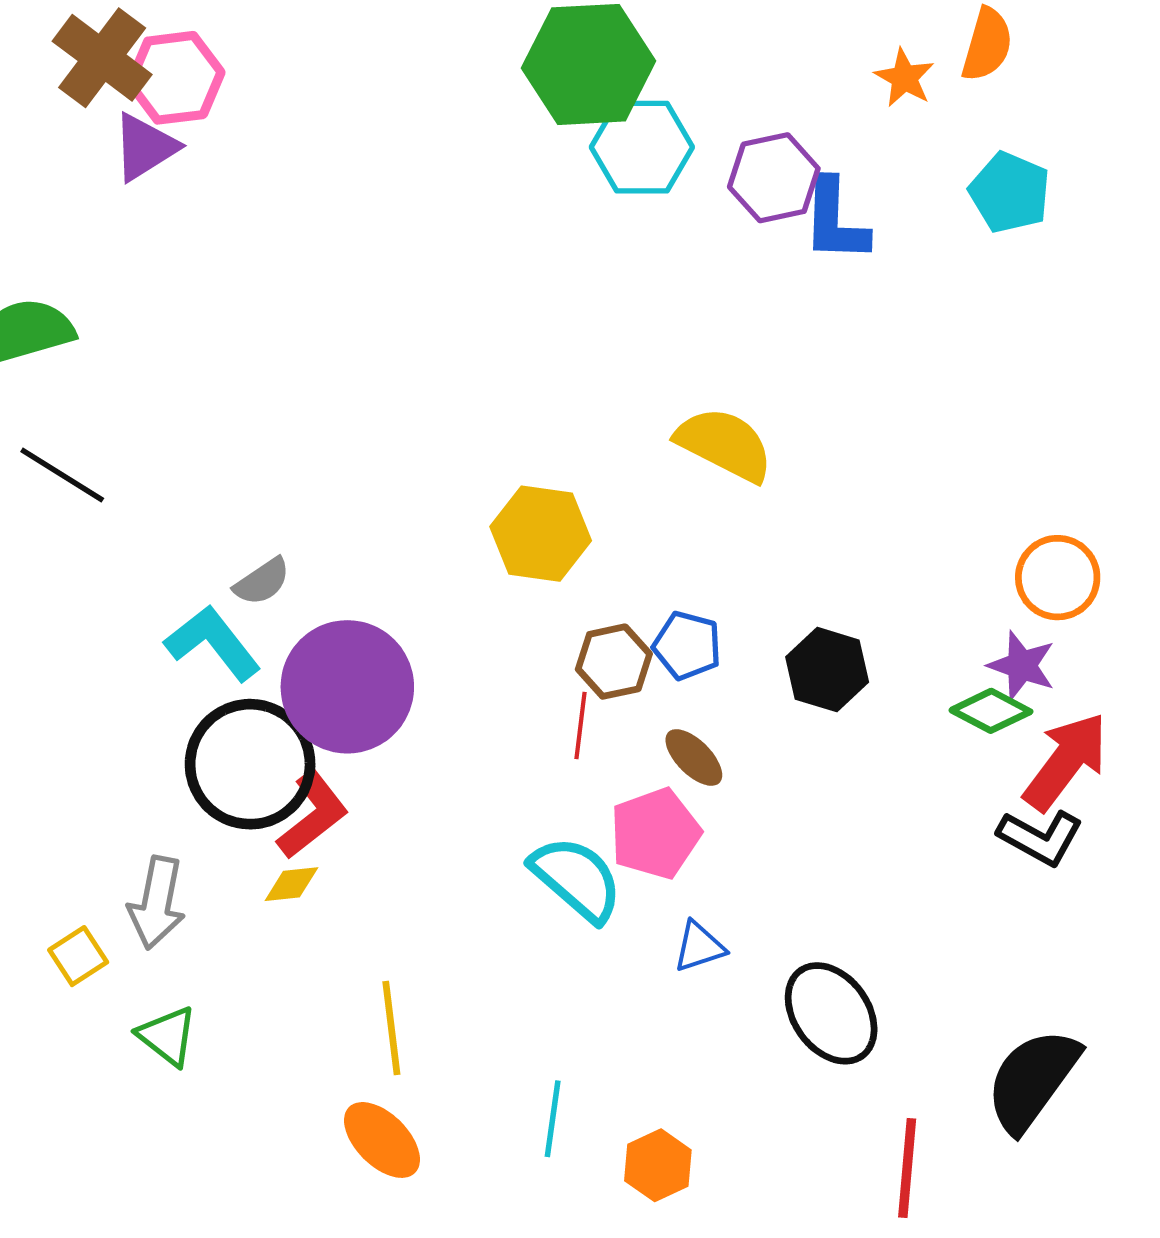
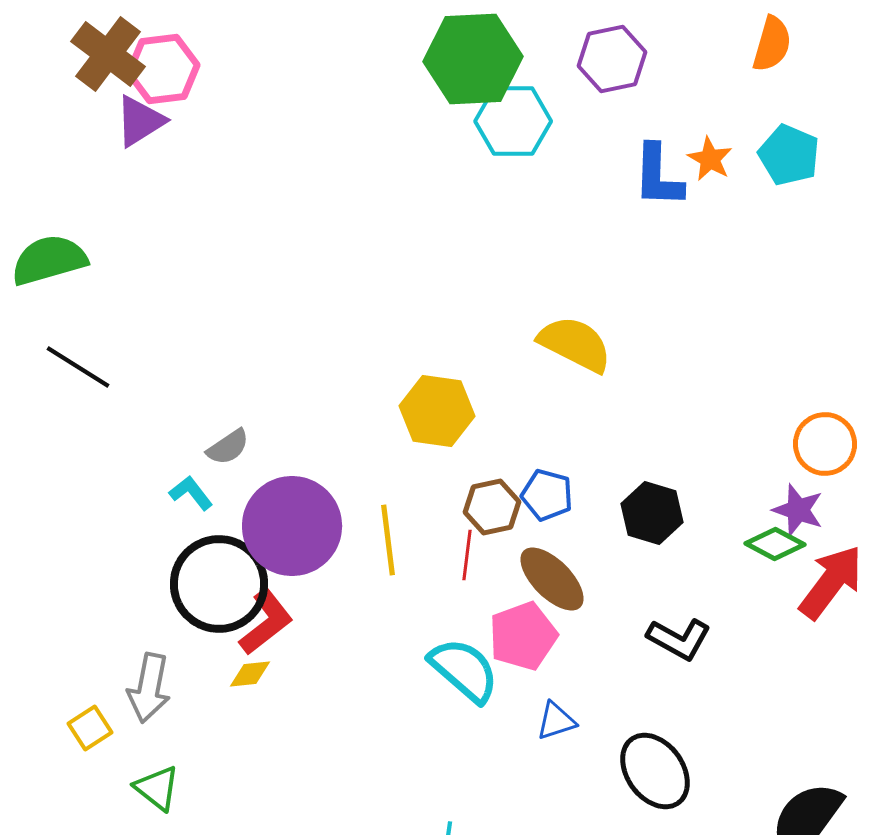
orange star: (904, 78) -> (710, 159), moved
purple hexagon: (774, 178) -> (612, 59), moved
cyan L-shape: (213, 643) -> (191, 493), size x0.6
brown ellipse: (694, 757) -> (552, 579), size x1.5
black L-shape: (1040, 837) -> (679, 639), moved
yellow line: (391, 1028) -> (388, 540), moved

